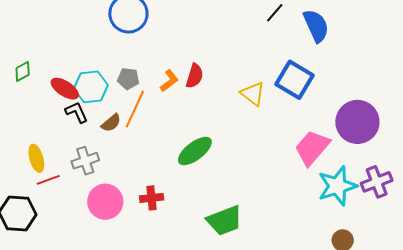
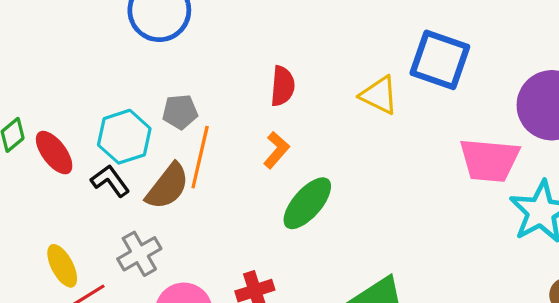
orange L-shape: (169, 81) -> (276, 150), moved
red ellipse: (65, 89) -> (54, 153), moved, turned 32
brown semicircle: (111, 123) -> (168, 186), size x1.5
pink trapezoid: (312, 148) -> (489, 160), turned -114

